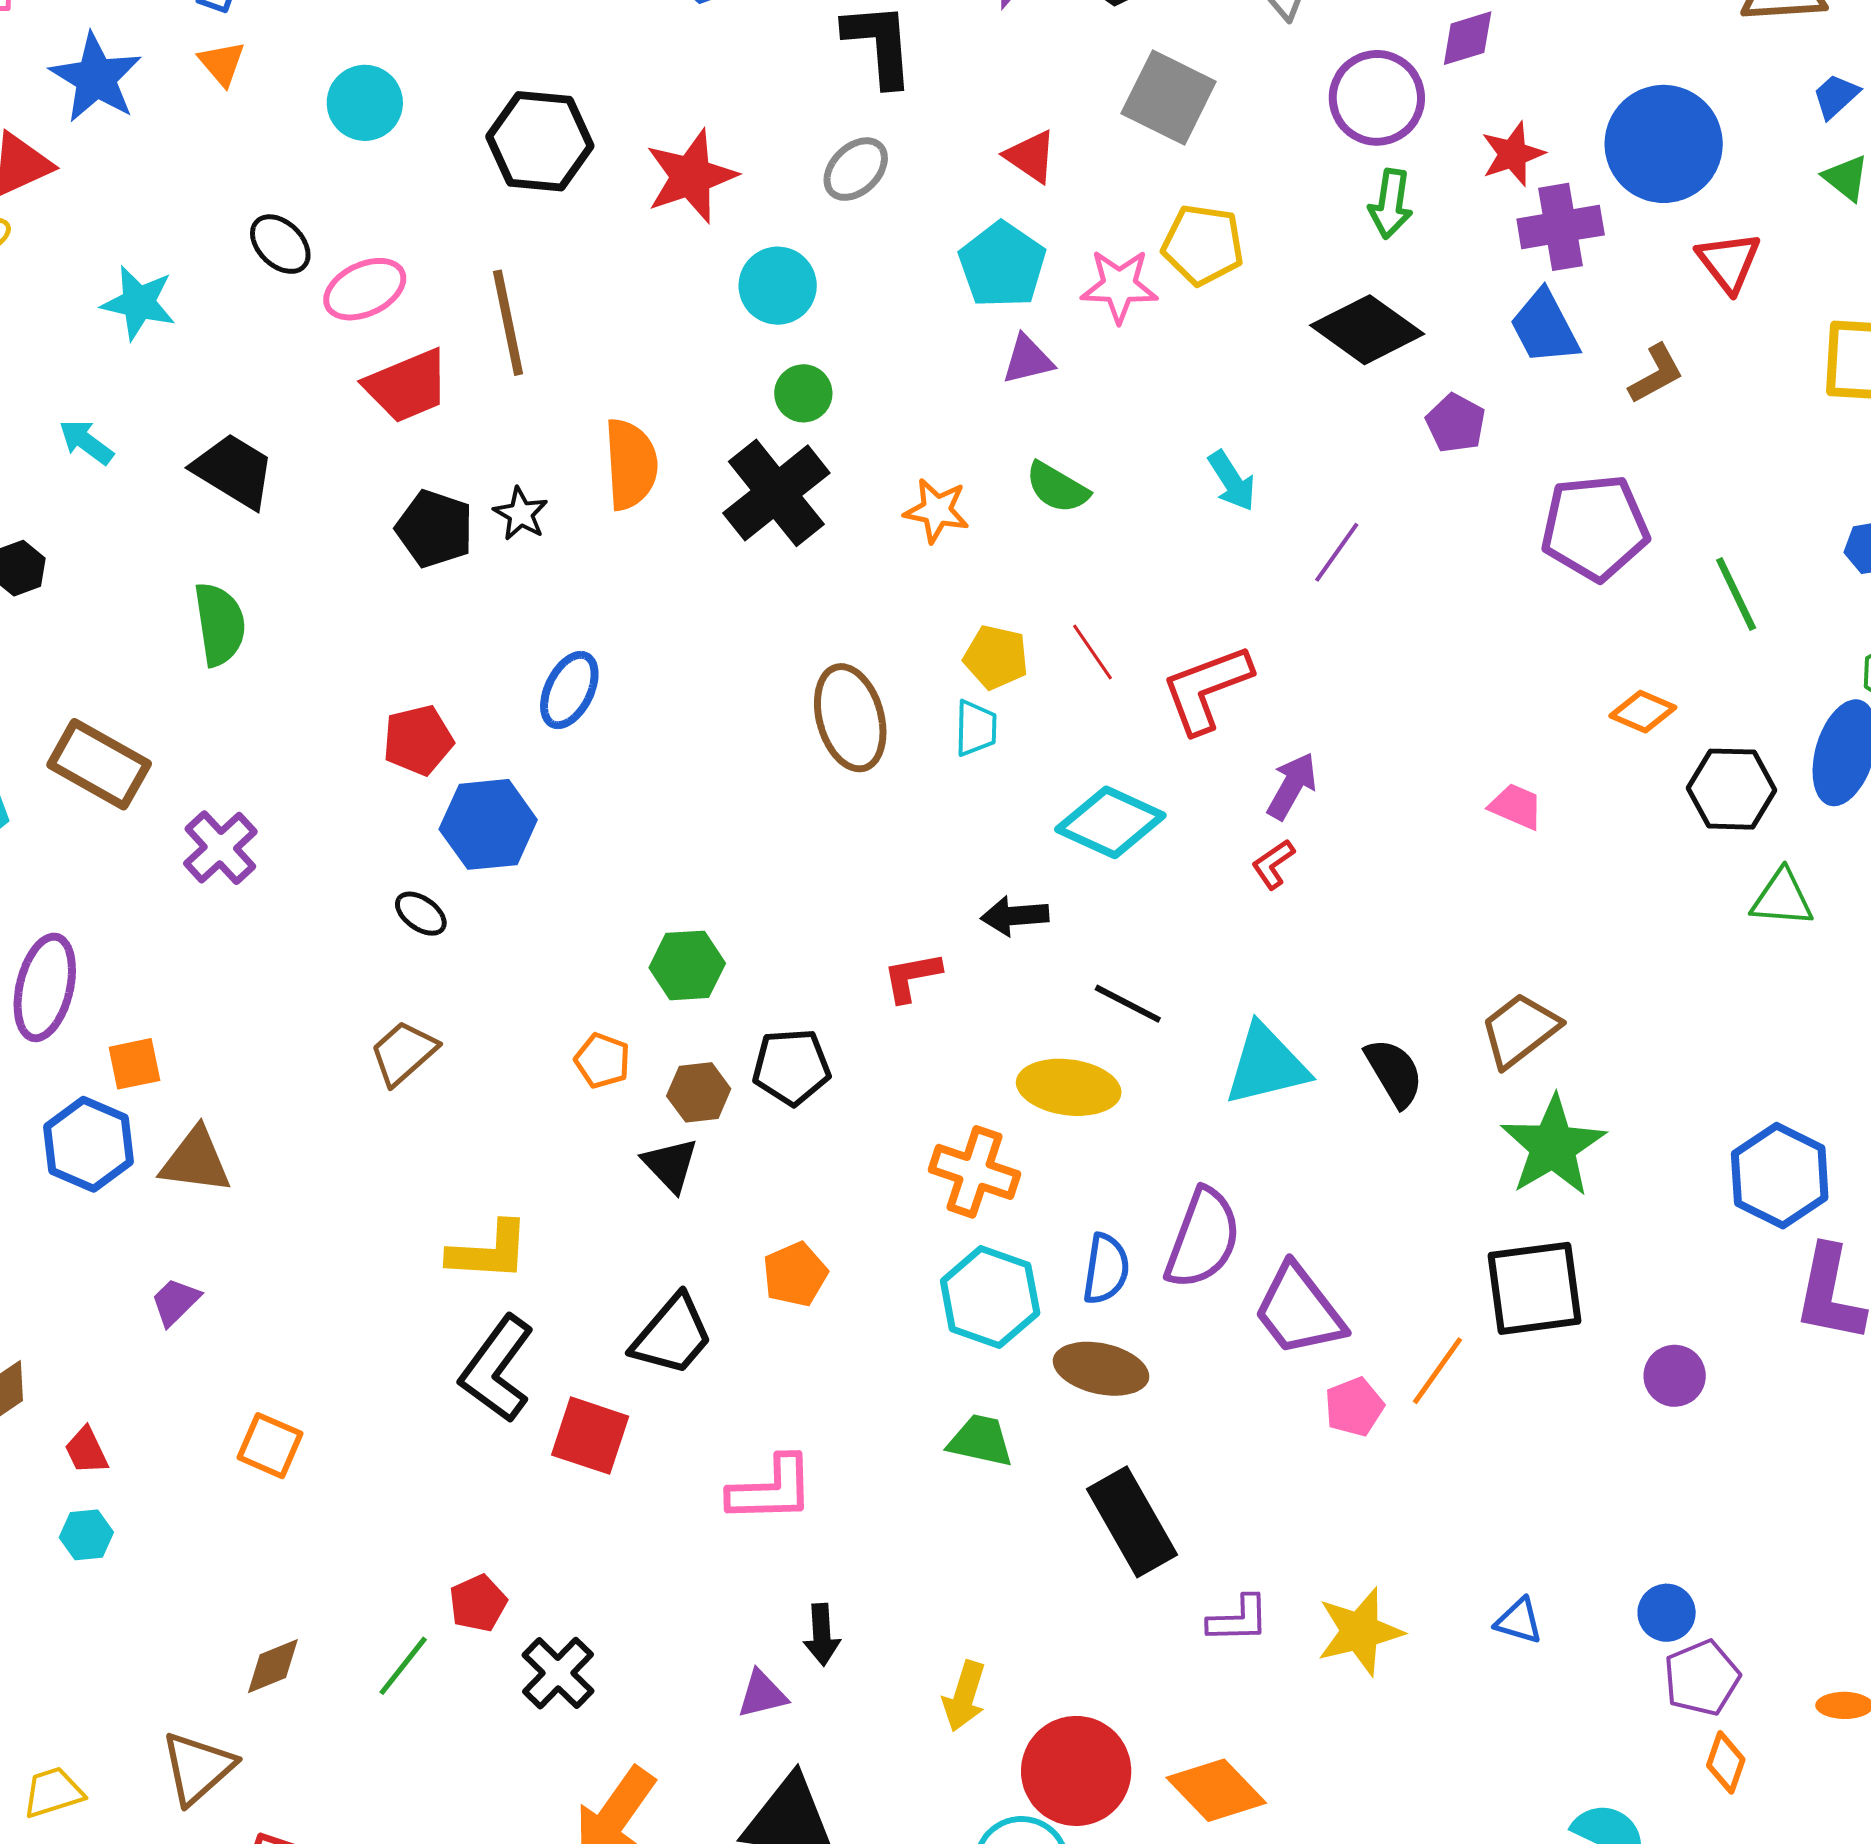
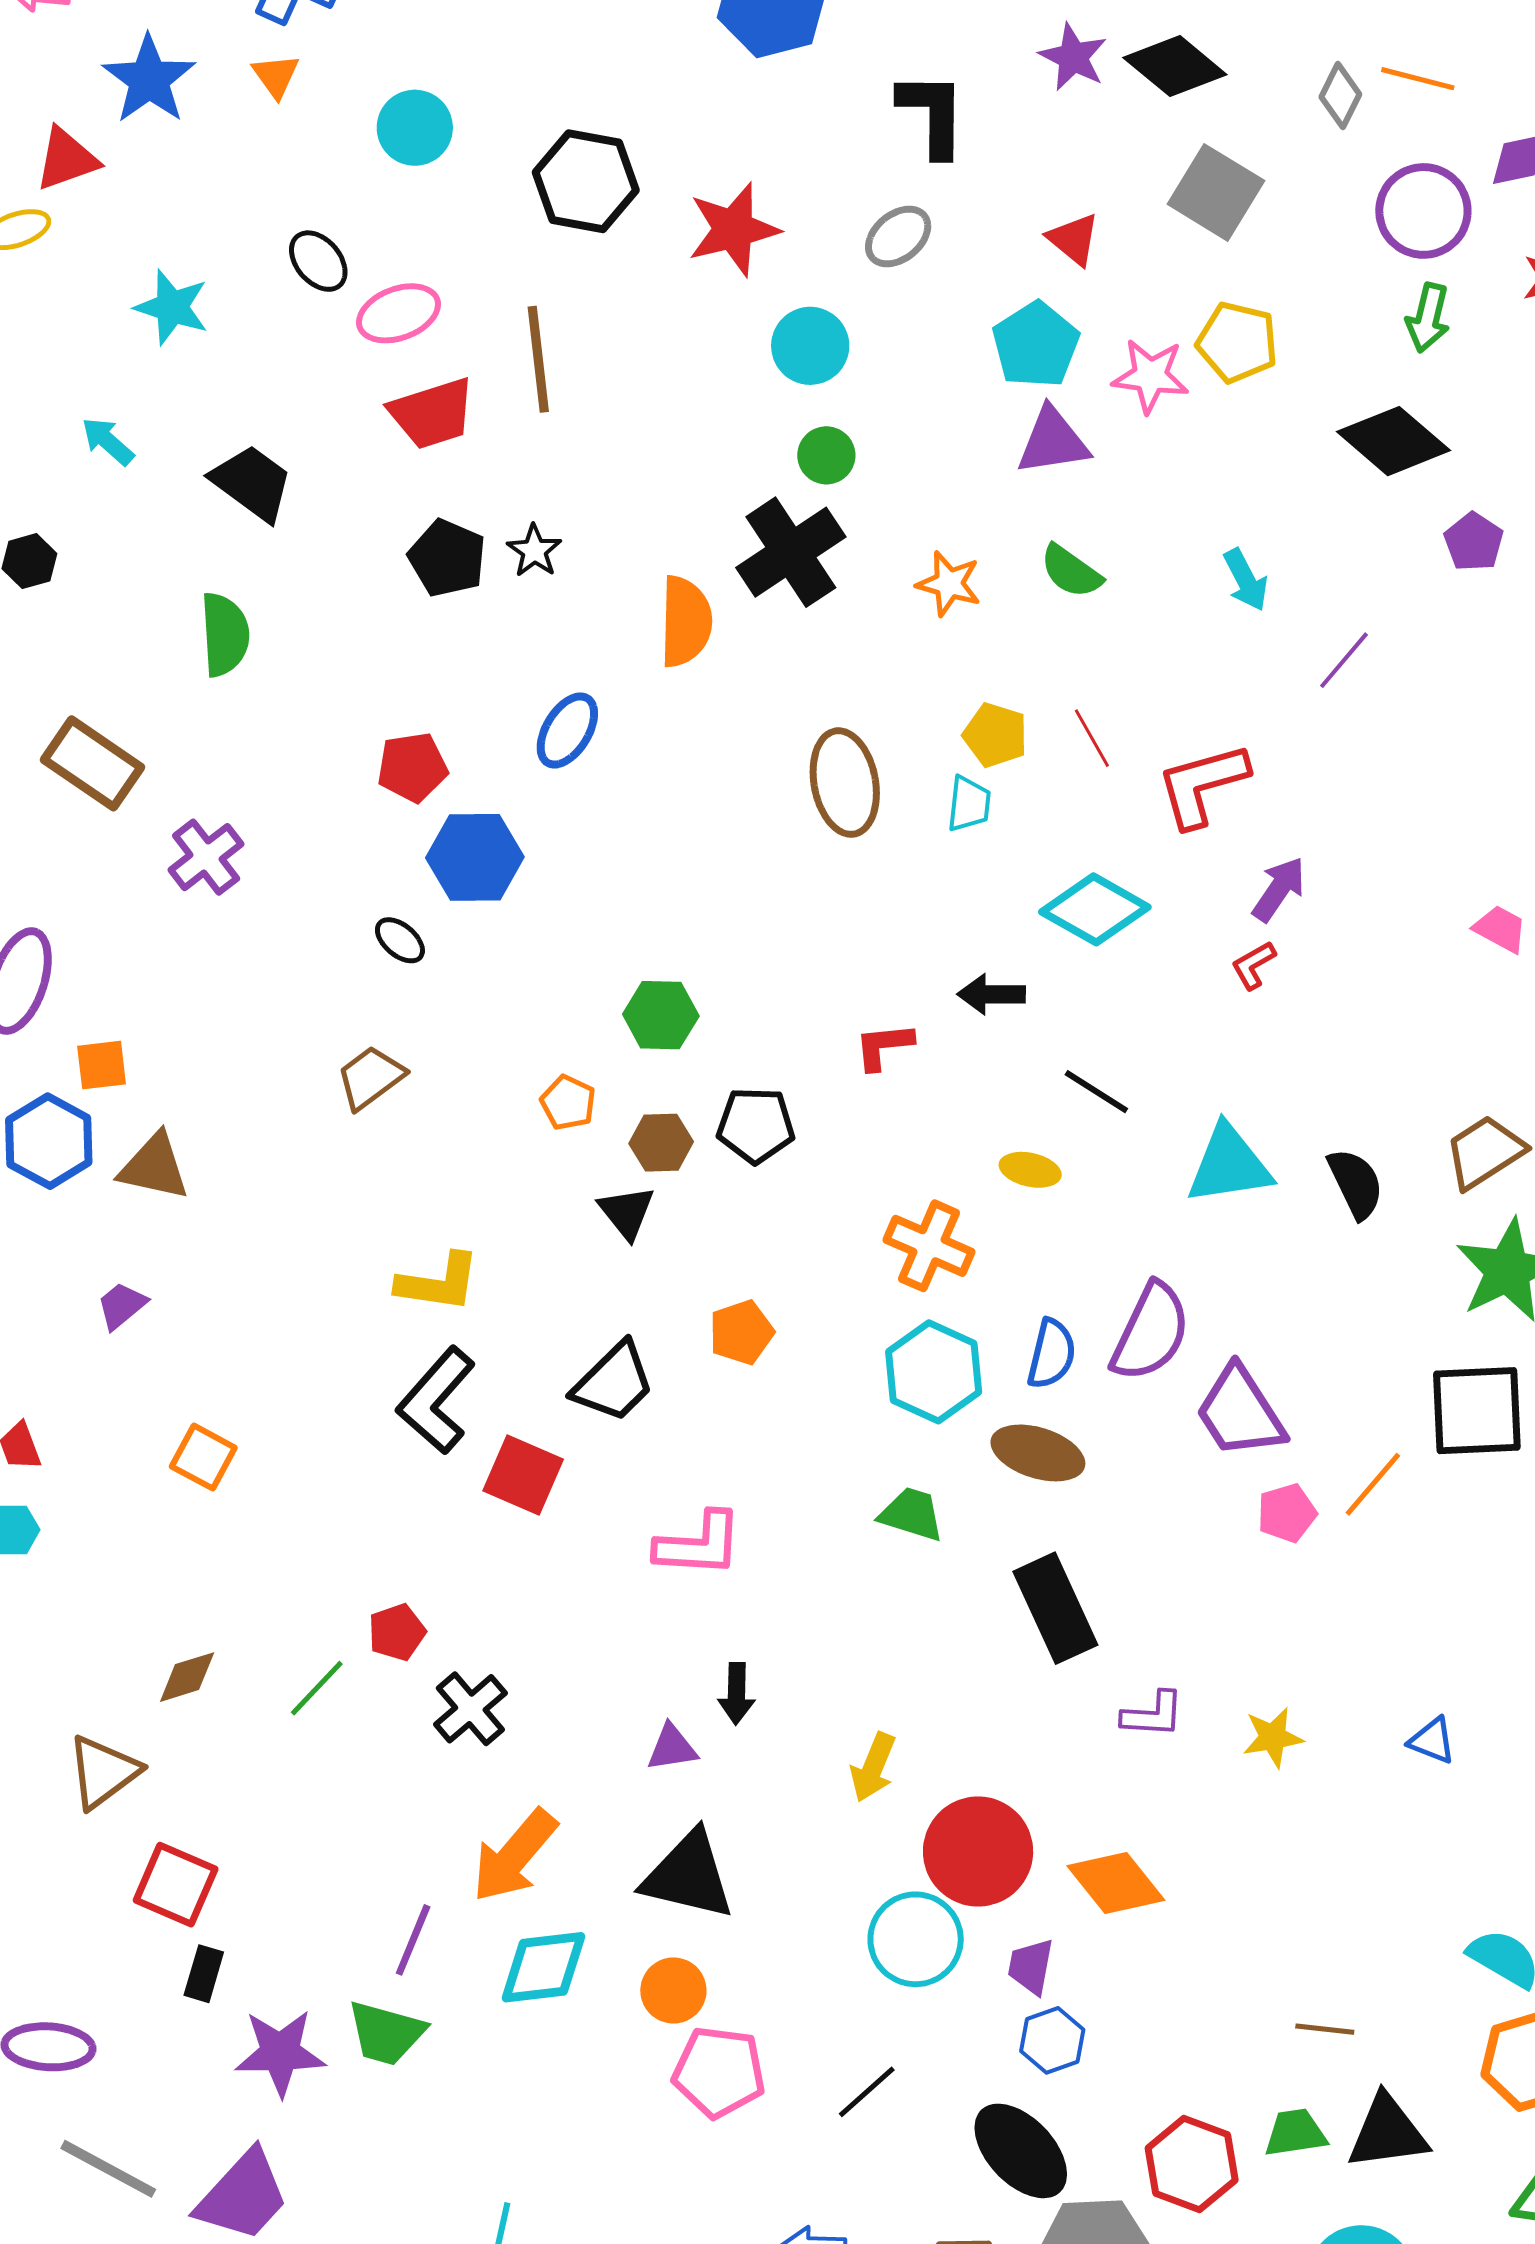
purple triangle: (1028, 360) -> (1053, 441), size x1.4
orange semicircle: (631, 464) -> (686, 622), moved
yellow ellipse: (1069, 1087) -> (1030, 1170), size x0.6
yellow star: (1360, 1632) -> (1273, 1737), size x0.7

